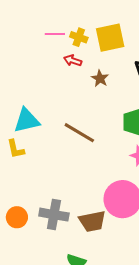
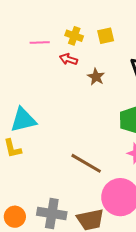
pink line: (55, 34) -> (40, 42), moved
yellow square: (110, 38) -> (106, 36), size x0.6
brown line: (79, 133) -> (86, 163), moved

